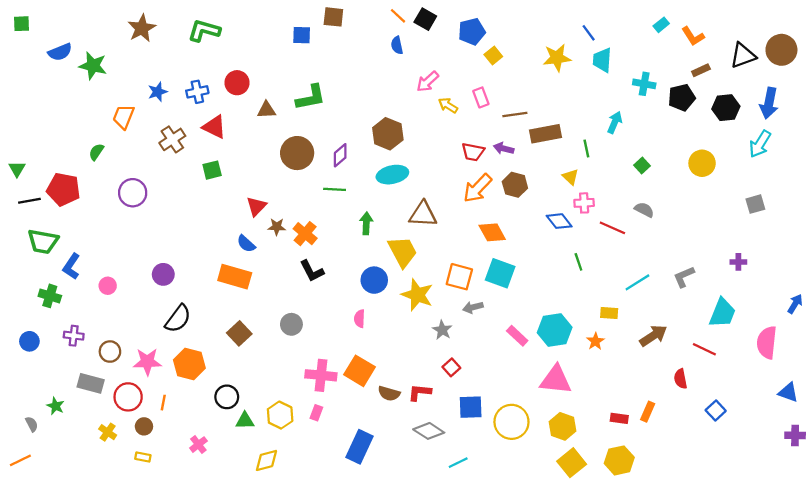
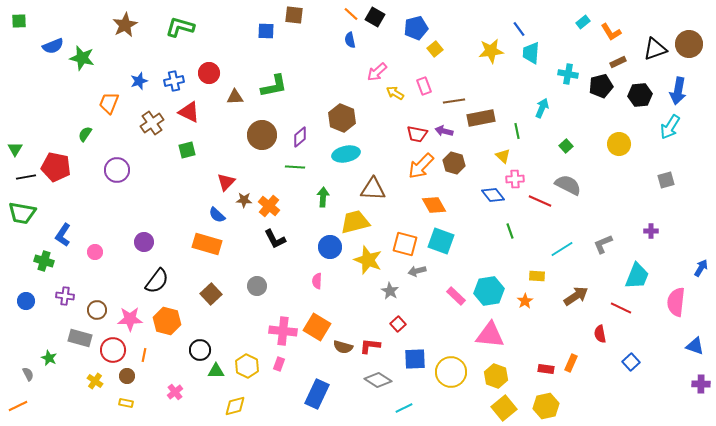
gray semicircle: (644, 210) -> (568, 185), size x1.5
green trapezoid: (43, 242) -> (22, 213), moved
yellow trapezoid: (403, 252) -> (355, 222), turned -76

